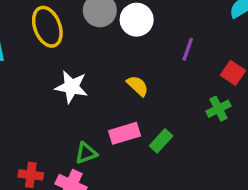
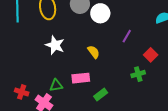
green rectangle: (161, 141) -> (101, 94), moved

